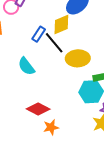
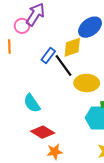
cyan semicircle: (26, 66) -> (32, 103), moved

